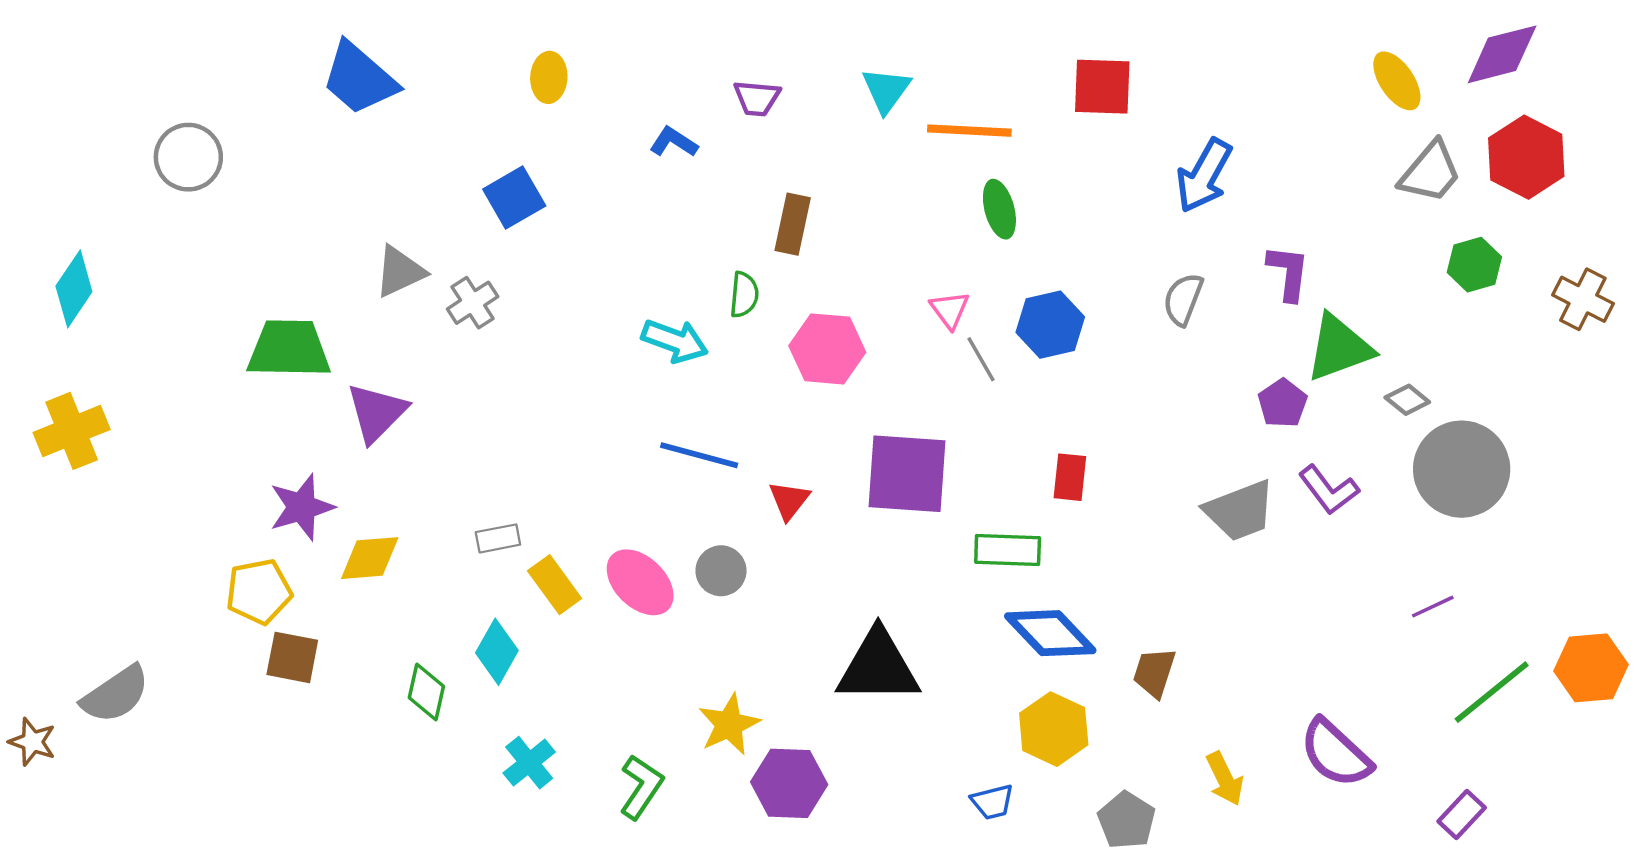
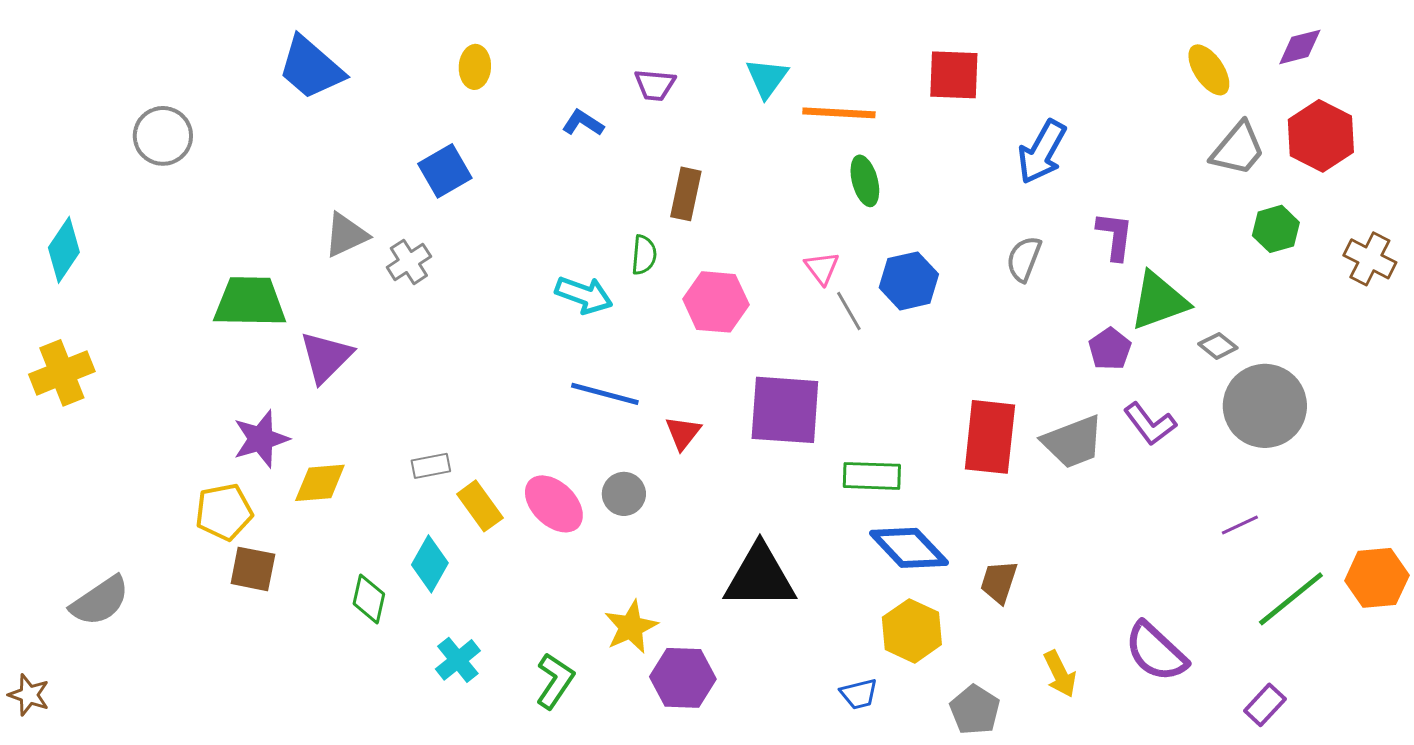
purple diamond: (1502, 54) -> (1300, 47), size x0.7
red rectangle: (1070, 477) -> (990, 437), moved, size x1.8
brown star: (32, 742) -> (29, 695), moved

